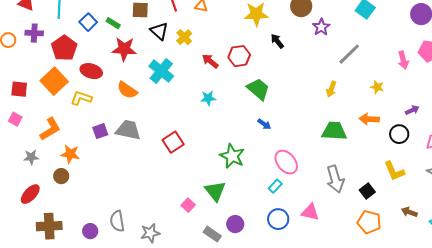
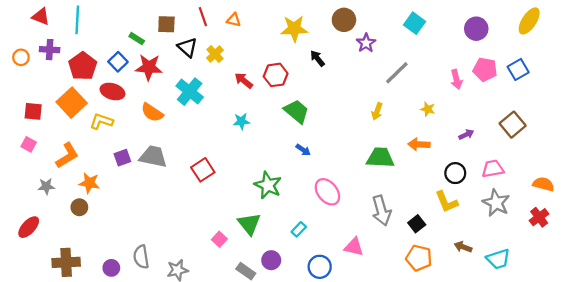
blue square: (88, 22) -> (118, 62), moved
black circle: (399, 134) -> (455, 173), moved
cyan rectangle: (275, 186) -> (299, 229), moved
red ellipse: (30, 194) -> (29, 227), moved
blue circle: (278, 219) -> (320, 267), moved

